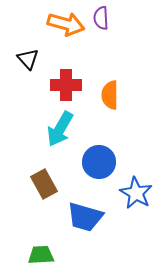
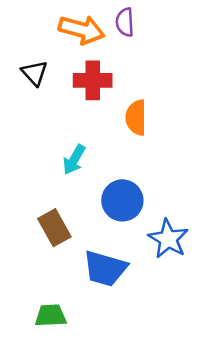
red cross: (66, 85) -> (93, 80), moved
cyan arrow: (60, 129) -> (74, 160), size x0.7

